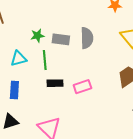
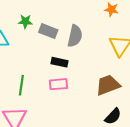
green line: (45, 60) -> (21, 85), moved
black rectangle: (55, 83) -> (60, 62), moved

